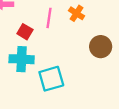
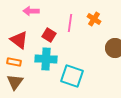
cyan square: (51, 79) -> (72, 76), turned 35

